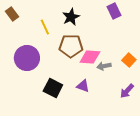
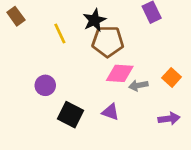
brown pentagon: (71, 46) -> (108, 41), moved
purple circle: (27, 58) -> (45, 85), moved, size x0.6
purple arrow: (127, 91) -> (169, 119), turned -140

